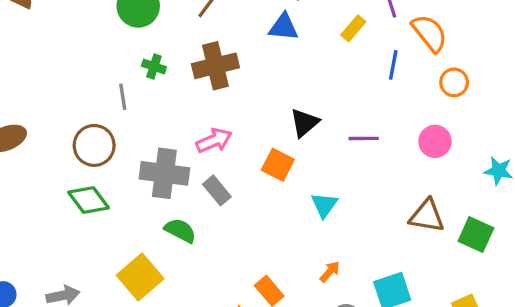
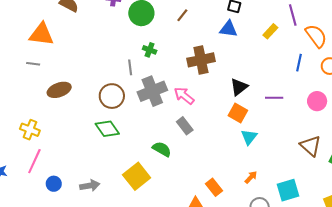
blue line: (393, 65) -> (299, 63), moved
brown cross: (215, 66) -> (201, 60), moved
pink arrow: (214, 140) -> (184, 96), turned -120
orange square: (278, 165) -> (238, 113), moved
gray cross: (164, 173) -> (152, 91), moved, turned -32
brown triangle: (427, 216) -> (311, 146), turned 30

